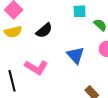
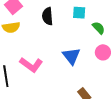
black semicircle: (44, 31) -> (48, 16), moved, turned 120

